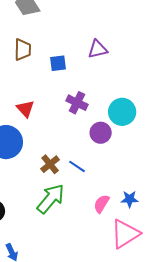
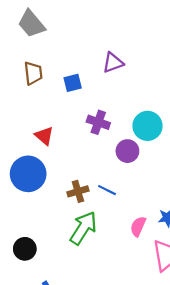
brown cross: (50, 164) -> (78, 191), turned 30

